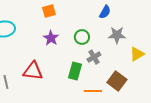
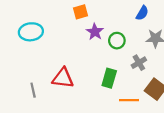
purple star: (51, 38) -> (95, 32), moved
gray cross: (94, 57) -> (139, 63), moved

